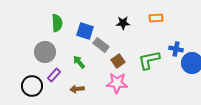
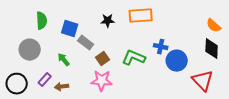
orange rectangle: (156, 18) -> (141, 16), size x1.6
green L-shape: (149, 60) -> (134, 58), turned 35
purple rectangle: (54, 75) -> (45, 80), moved

